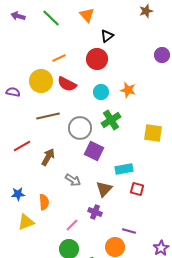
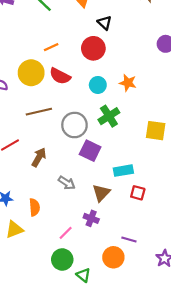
black triangle: (107, 36) -> (104, 23), turned -40

